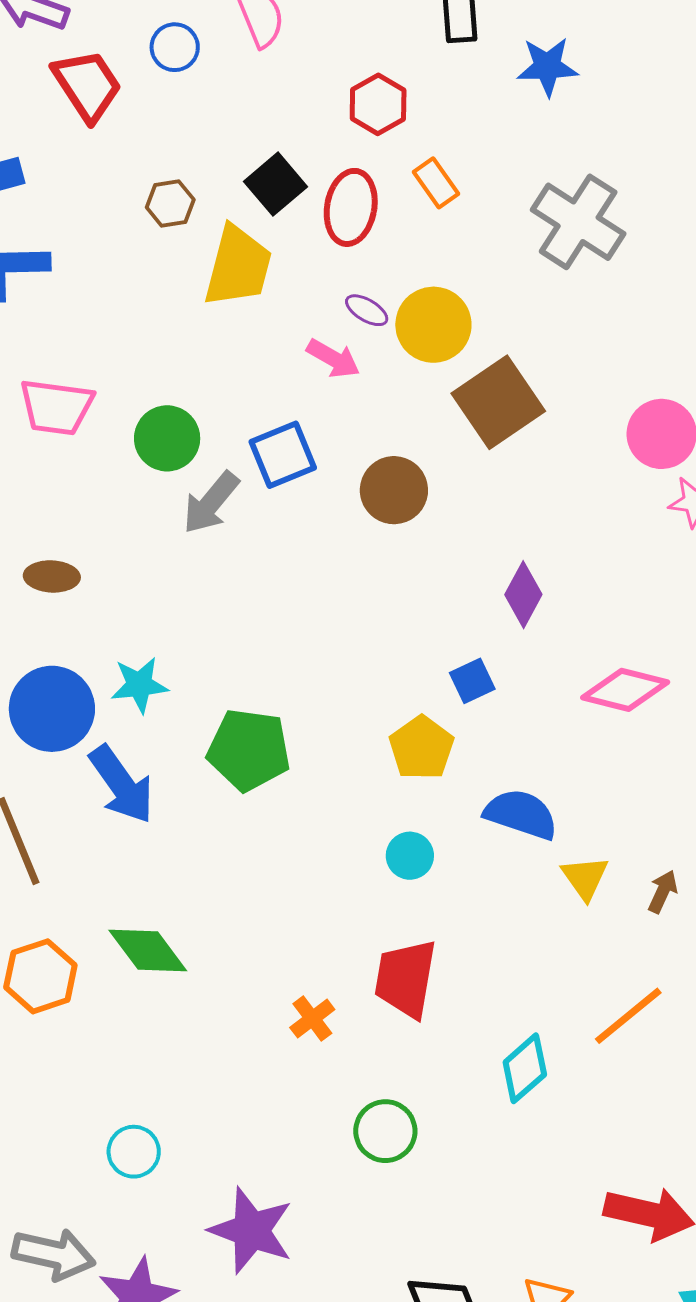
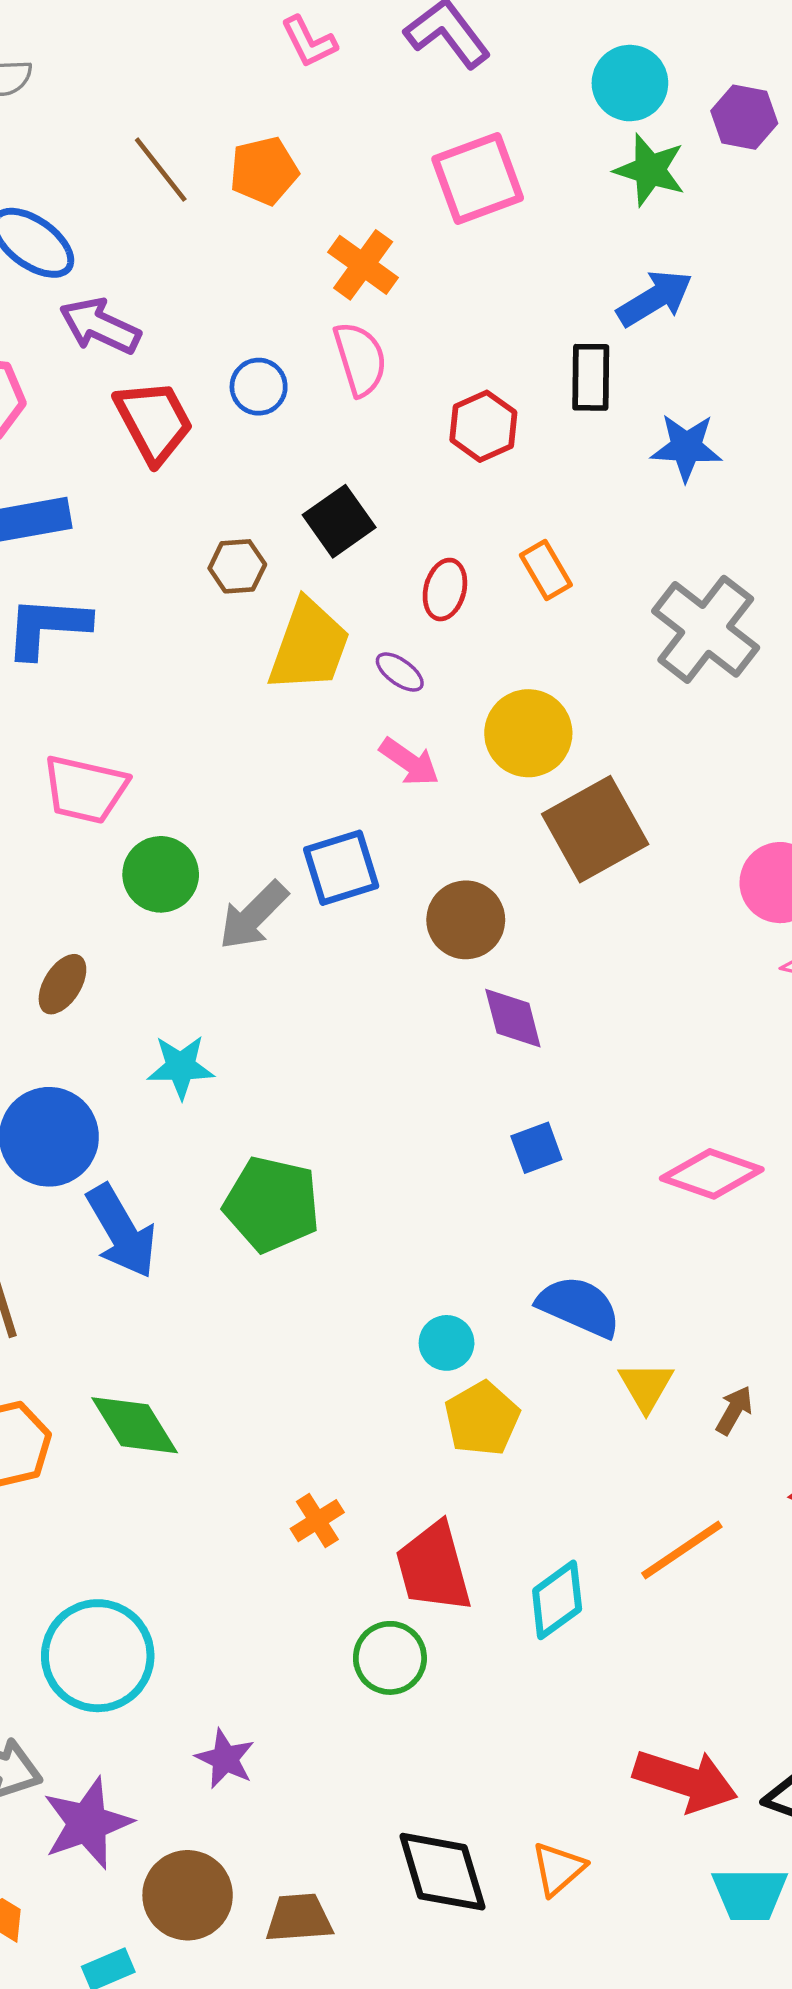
red hexagon: (378, 104) -> (483, 426), moved
black square: (276, 184) -> (339, 521), moved
red ellipse: (351, 207) -> (445, 590), size x0.7
purple ellipse: (367, 310) -> (400, 672), moved
green circle: (167, 438) -> (161, 874), moved
brown ellipse: (52, 576) -> (62, 984), turned -66
purple diamond: (523, 595) -> (513, 1018), moved, turned -48
cyan star: (139, 685) -> (181, 1067), moved
yellow pentagon: (421, 748) -> (482, 1419), moved
red trapezoid: (406, 979) -> (434, 1567), moved, turned -30
cyan circle: (134, 1152) -> (98, 1656), size x1.8
purple star: (251, 1231) -> (225, 1759), size x0.6

